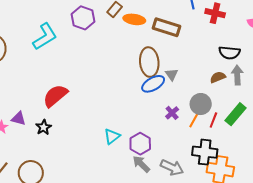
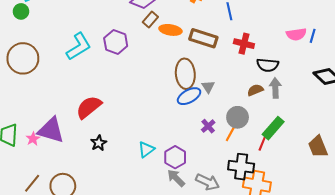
red cross: (215, 13) -> (244, 44), moved
purple hexagon: (83, 18) -> (116, 42), moved
purple triangle: (19, 119) -> (51, 130), size x1.8
red line: (213, 120) -> (262, 143), moved
black star: (44, 127) -> (99, 143), moved

